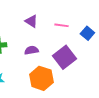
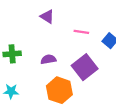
purple triangle: (31, 21) -> (47, 16), moved

